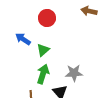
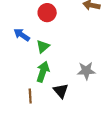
gray star: (74, 73) -> (86, 71), moved

